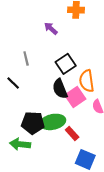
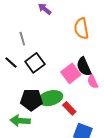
black square: (66, 64) -> (35, 63), moved
orange semicircle: (87, 81) -> (81, 29), moved
black semicircle: (60, 89) -> (84, 67), moved

